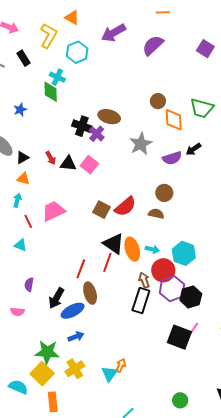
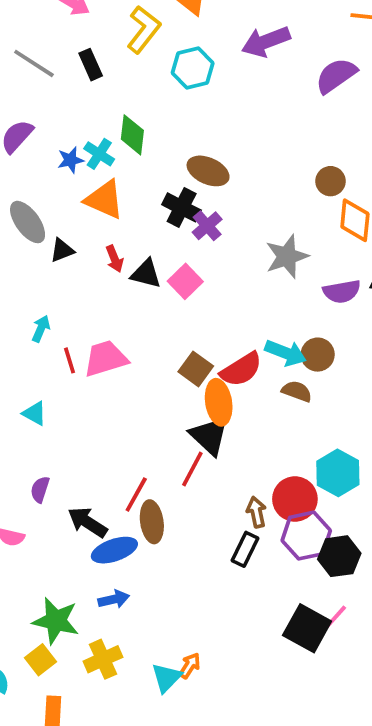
cyan cross: (57, 77) -> (99, 154), moved
brown ellipse: (109, 117) -> (208, 171), moved
orange triangle: (23, 179) -> (104, 200), moved, size x1.6
red line: (28, 221) -> (69, 360), moved
orange ellipse: (132, 249) -> (219, 402), moved
cyan arrow: (152, 249) -> (286, 353), moved, size x1.5
red line: (81, 269) -> (136, 494), moved
black arrow: (56, 298) -> (87, 522), turned 85
black rectangle: (141, 300) -> (245, 549), size x0.7
yellow square: (42, 374) -> (41, 660), size x0.7

